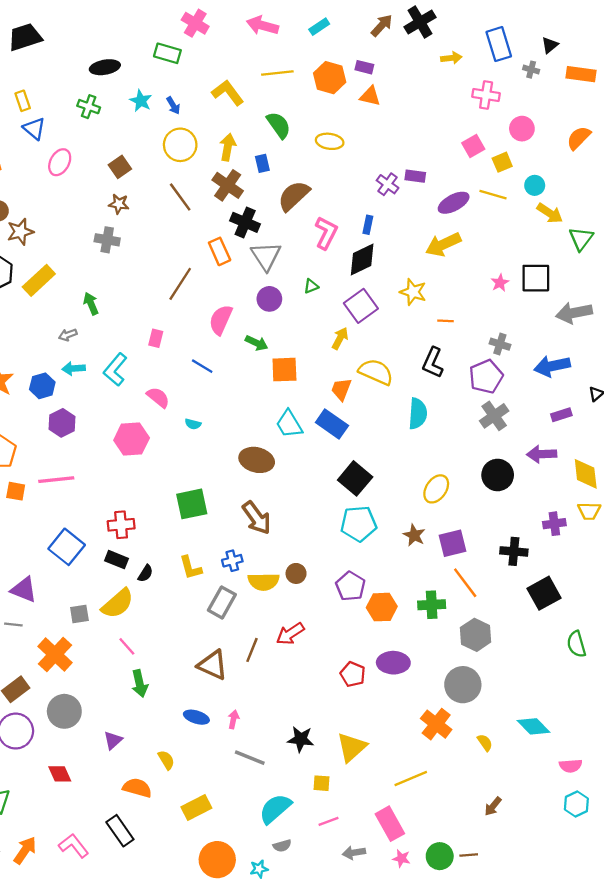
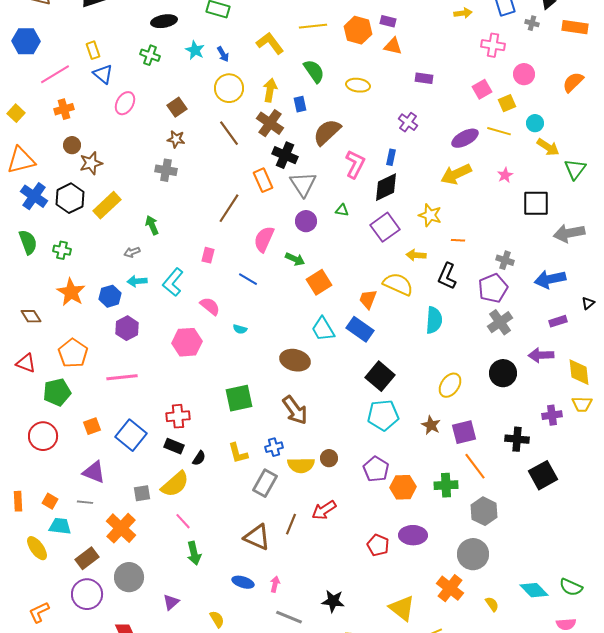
purple rectangle: (415, 176) -> (424, 78), moved
pink star: (500, 283) -> (505, 175), moved
green triangle: (311, 286) -> (342, 210), turned 32
yellow arrow: (340, 338) -> (416, 255), moved, turned -114
orange square: (284, 370) -> (319, 282), turned -30
orange square: (16, 491) -> (92, 426), moved, turned -30
green semicircle: (576, 644) -> (571, 587), moved, turned -50
yellow triangle: (352, 747) -> (402, 608), moved, turned -40

